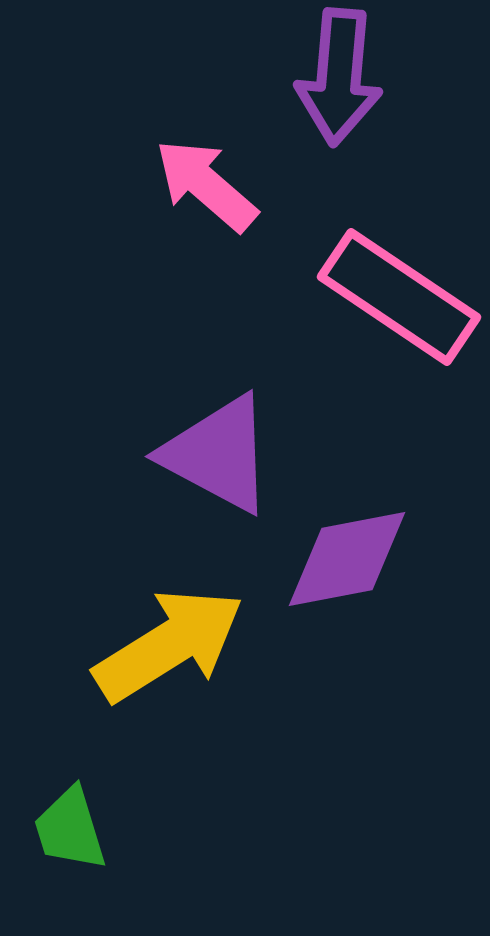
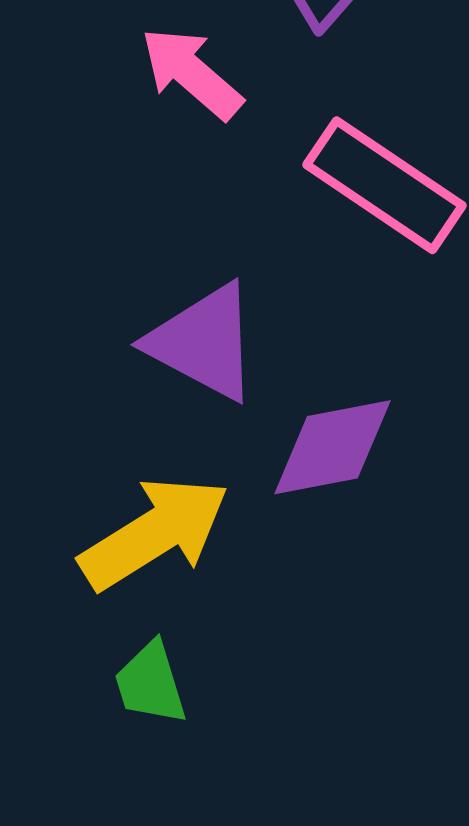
green trapezoid: (70, 829) -> (150, 683), moved

